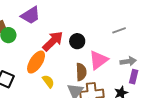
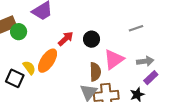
red arrow: (53, 41) -> (66, 39), size x0.7
purple rectangle: (134, 77) -> (151, 78), turned 32
yellow semicircle: (48, 81) -> (29, 68), moved

